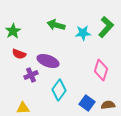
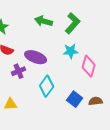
green L-shape: (106, 27) -> (73, 23), moved
cyan star: (83, 33) -> (71, 51), moved

